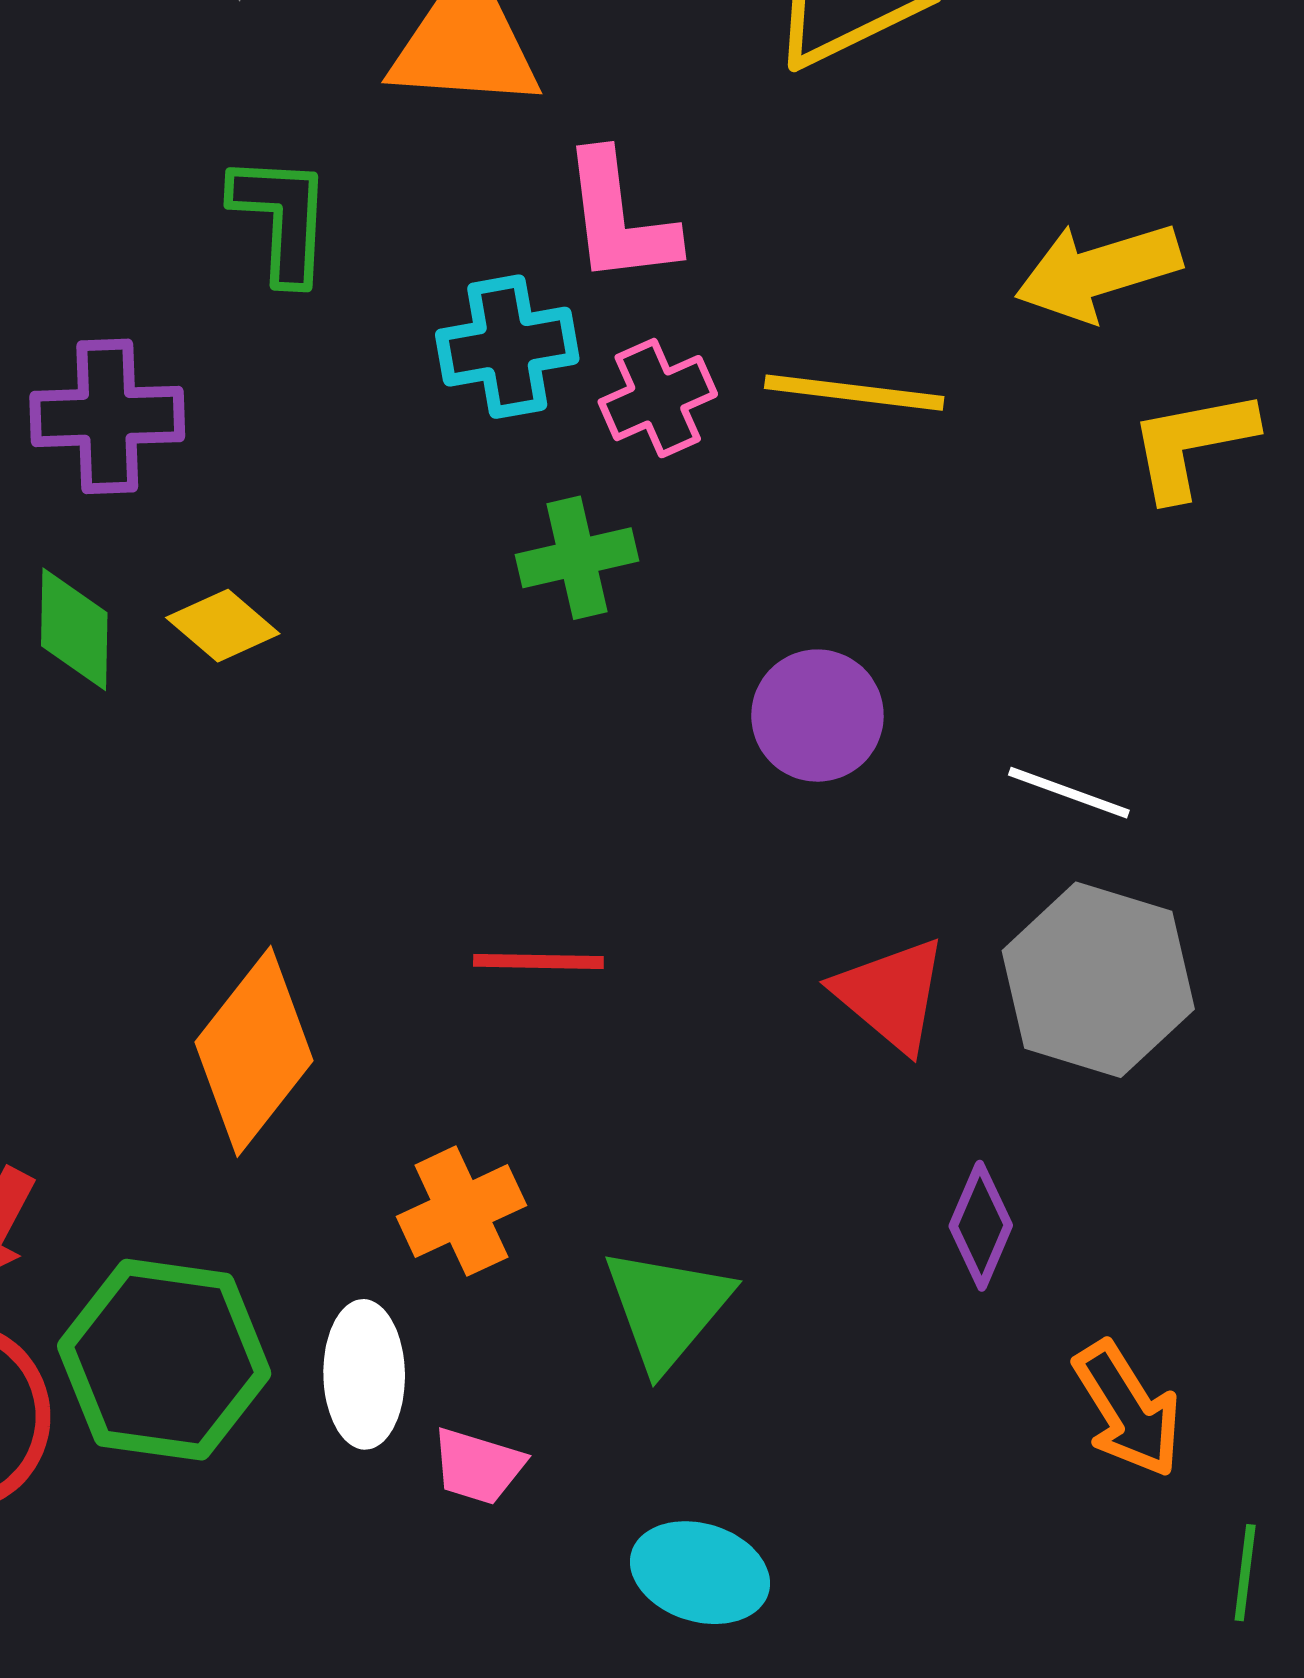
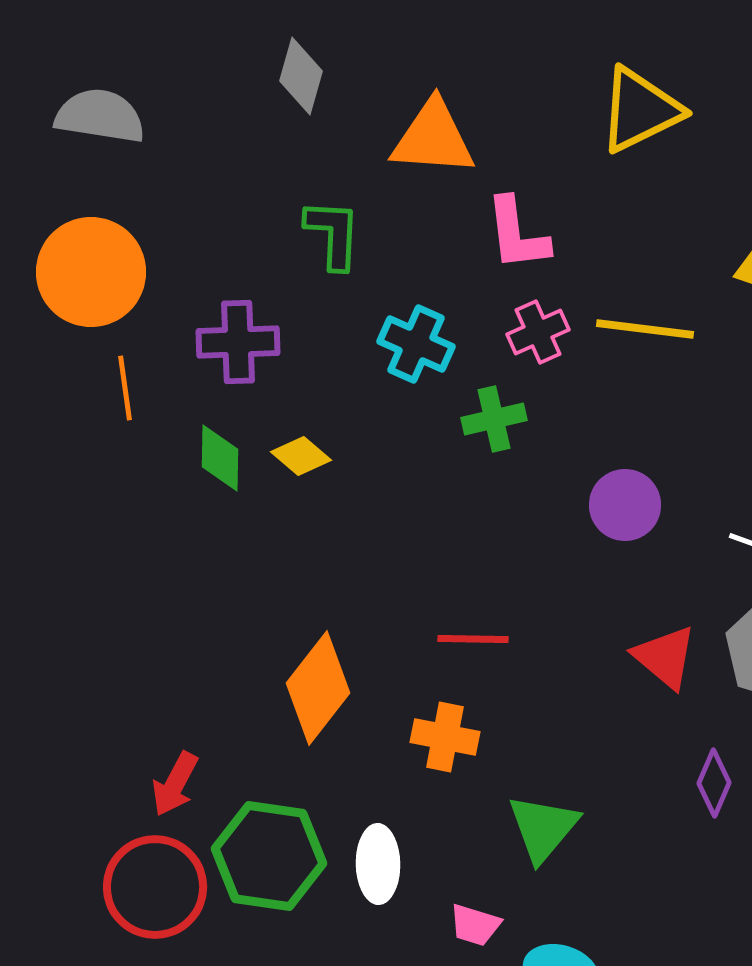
cyan cross: (507, 347) -> (416, 344), moved, turned 34
orange cross: (461, 1211) -> (445, 737), moved, turned 36
pink trapezoid: (478, 1466) -> (475, 925), moved

